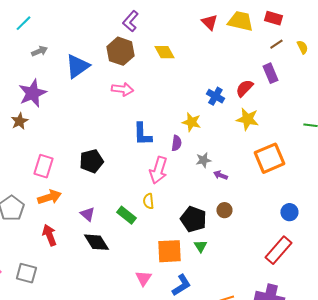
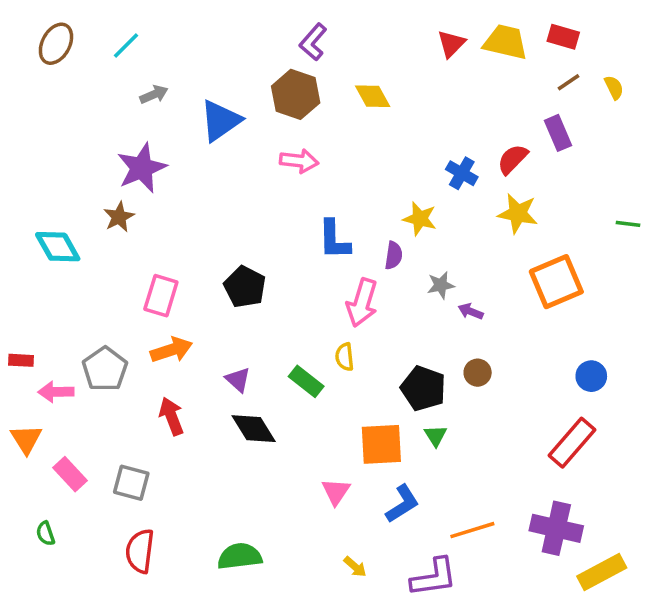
red triangle: (209, 22) -> (451, 44), turned 30
black pentagon: (91, 161) -> (245, 287), turned -30

